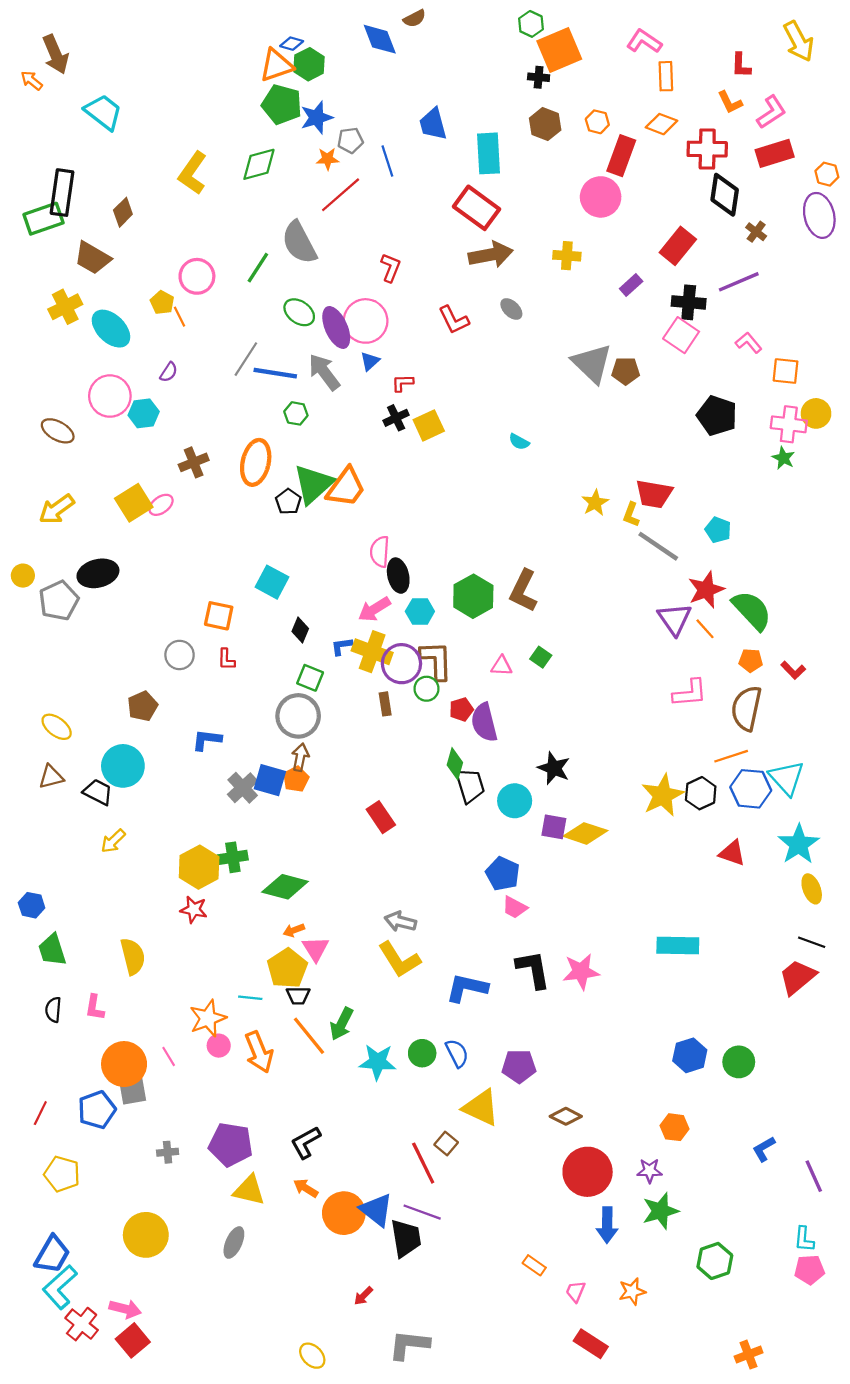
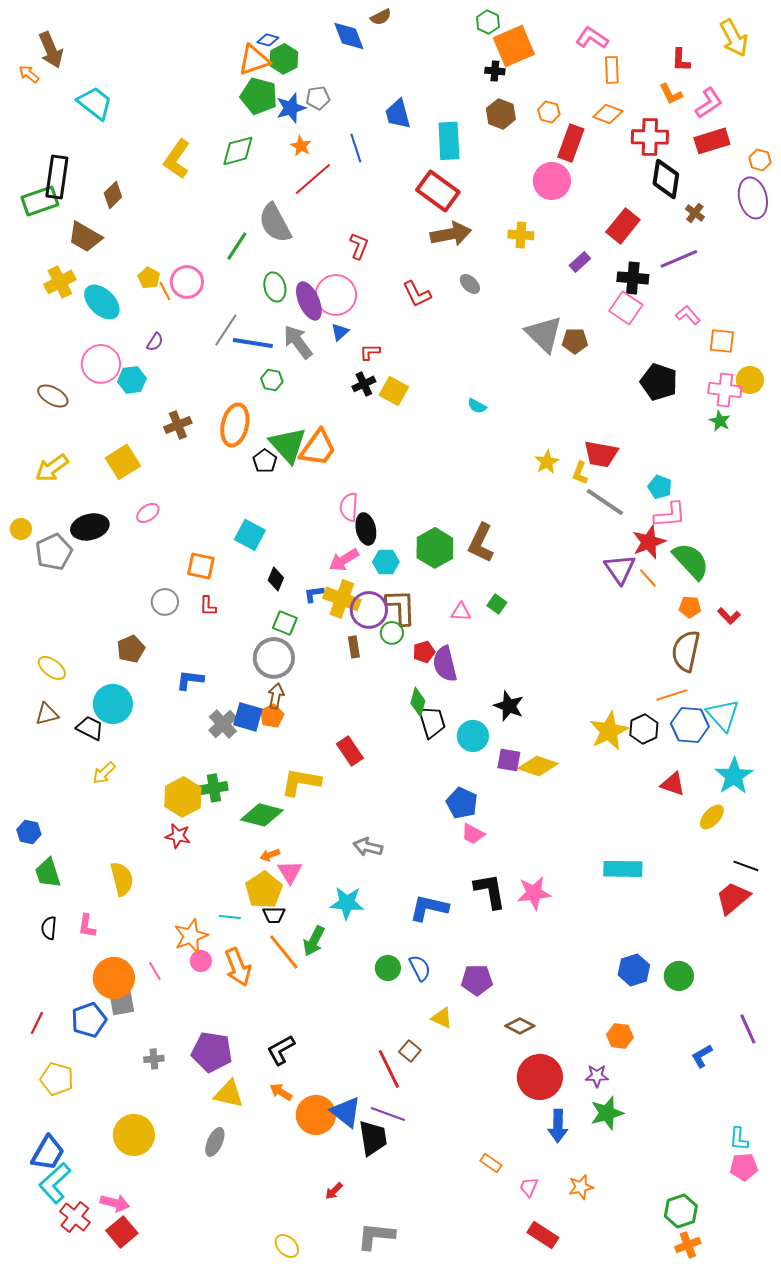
gray pentagon: (350, 140) -> (318, 98), moved
orange star: (327, 159) -> (301, 146), turned 30
pink circle: (197, 276) -> (187, 282), moved
green ellipse: (299, 312) -> (275, 287), turned 40
yellow square: (429, 425) -> (394, 391), turned -36
green triangle: (313, 484) -> (288, 445), turned -30
pink ellipse: (161, 505) -> (148, 513), moved
pink L-shape: (690, 693) -> (670, 515), moved
yellow ellipse: (812, 889) -> (712, 817), moved, turned 64
yellow L-shape: (399, 960) -> (301, 782), moved, turned 132
cyan star: (378, 1062) -> (347, 903), moved
yellow triangle: (481, 1108) -> (442, 1018), size x0.6
purple line: (814, 1176) -> (748, 1029), moved
green hexagon: (715, 1261) -> (681, 1211), moved

